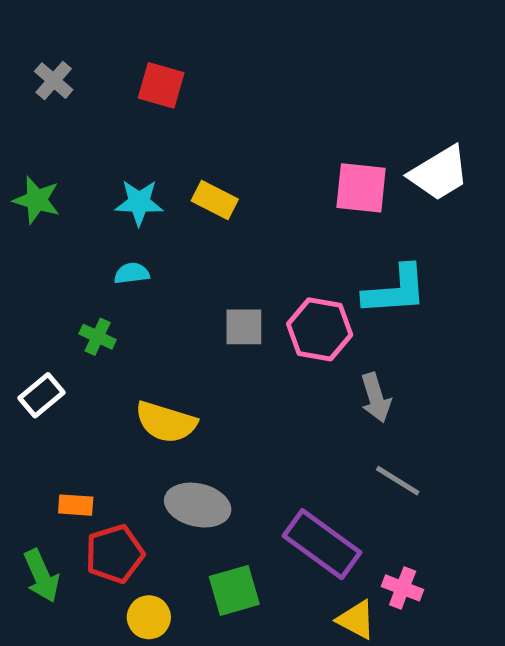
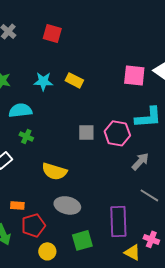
cyan semicircle: (132, 273) -> (20, 110), moved, size x1.6
gray arrow: (376, 398) -> (140, 161), turned -120
purple rectangle: (322, 544) -> (118, 221), turned 52

